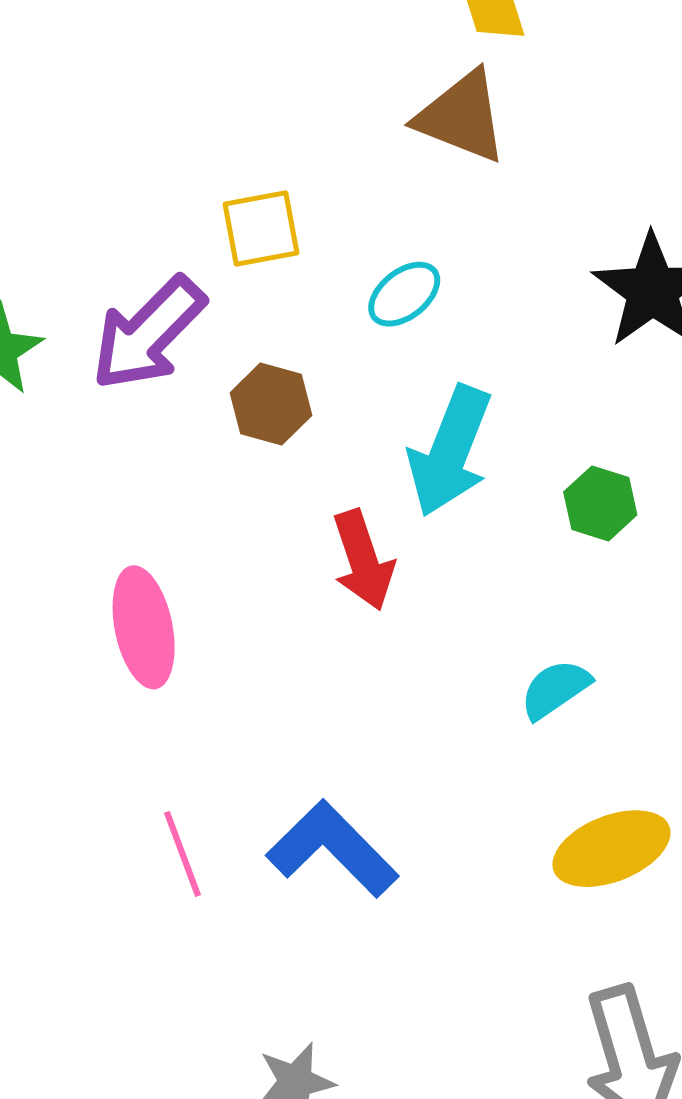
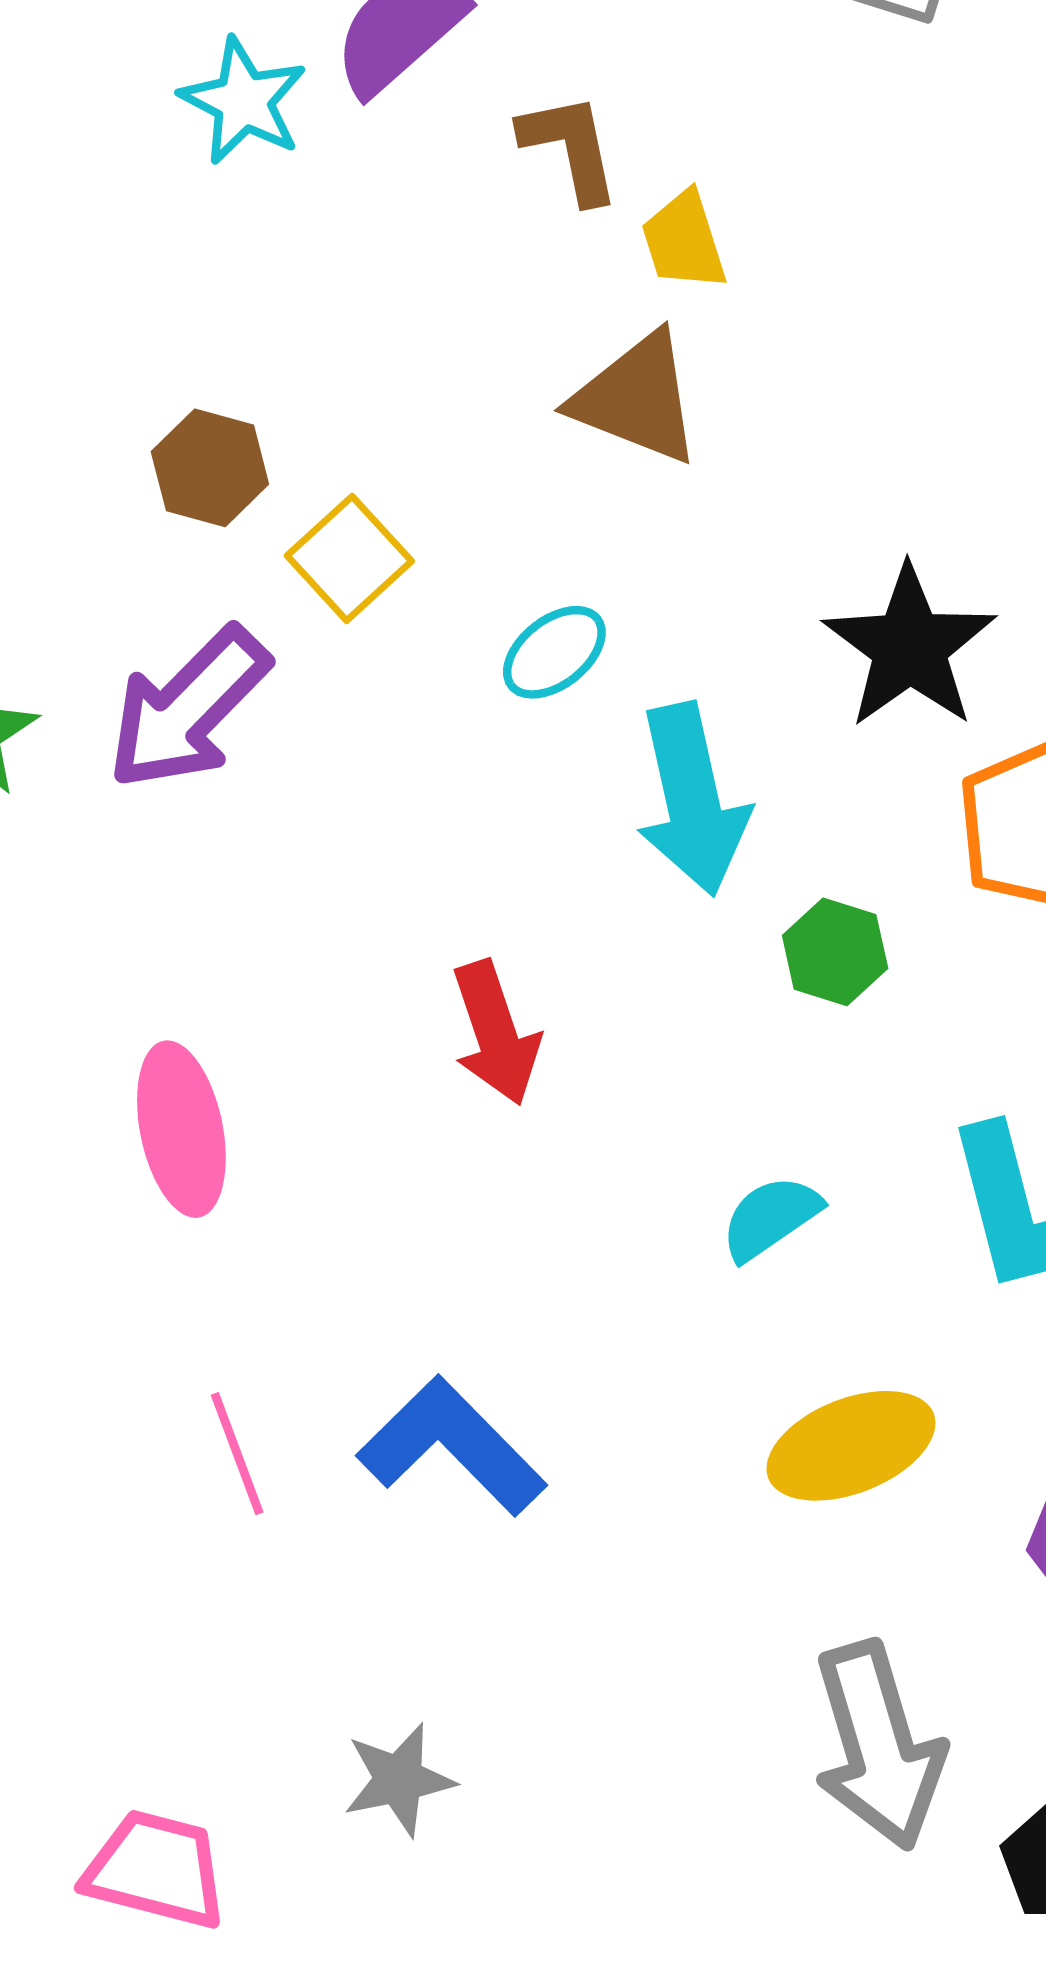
yellow square: (261, 229) -> (349, 558), turned -32
brown hexagon: (271, 404) -> (210, 468), moved
cyan arrow: (450, 451) -> (692, 800), moved, turned -34

